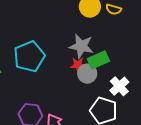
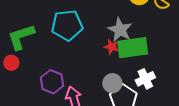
green rectangle: (98, 60) -> (133, 48), size x1.4
gray circle: (87, 74) -> (112, 83), moved

